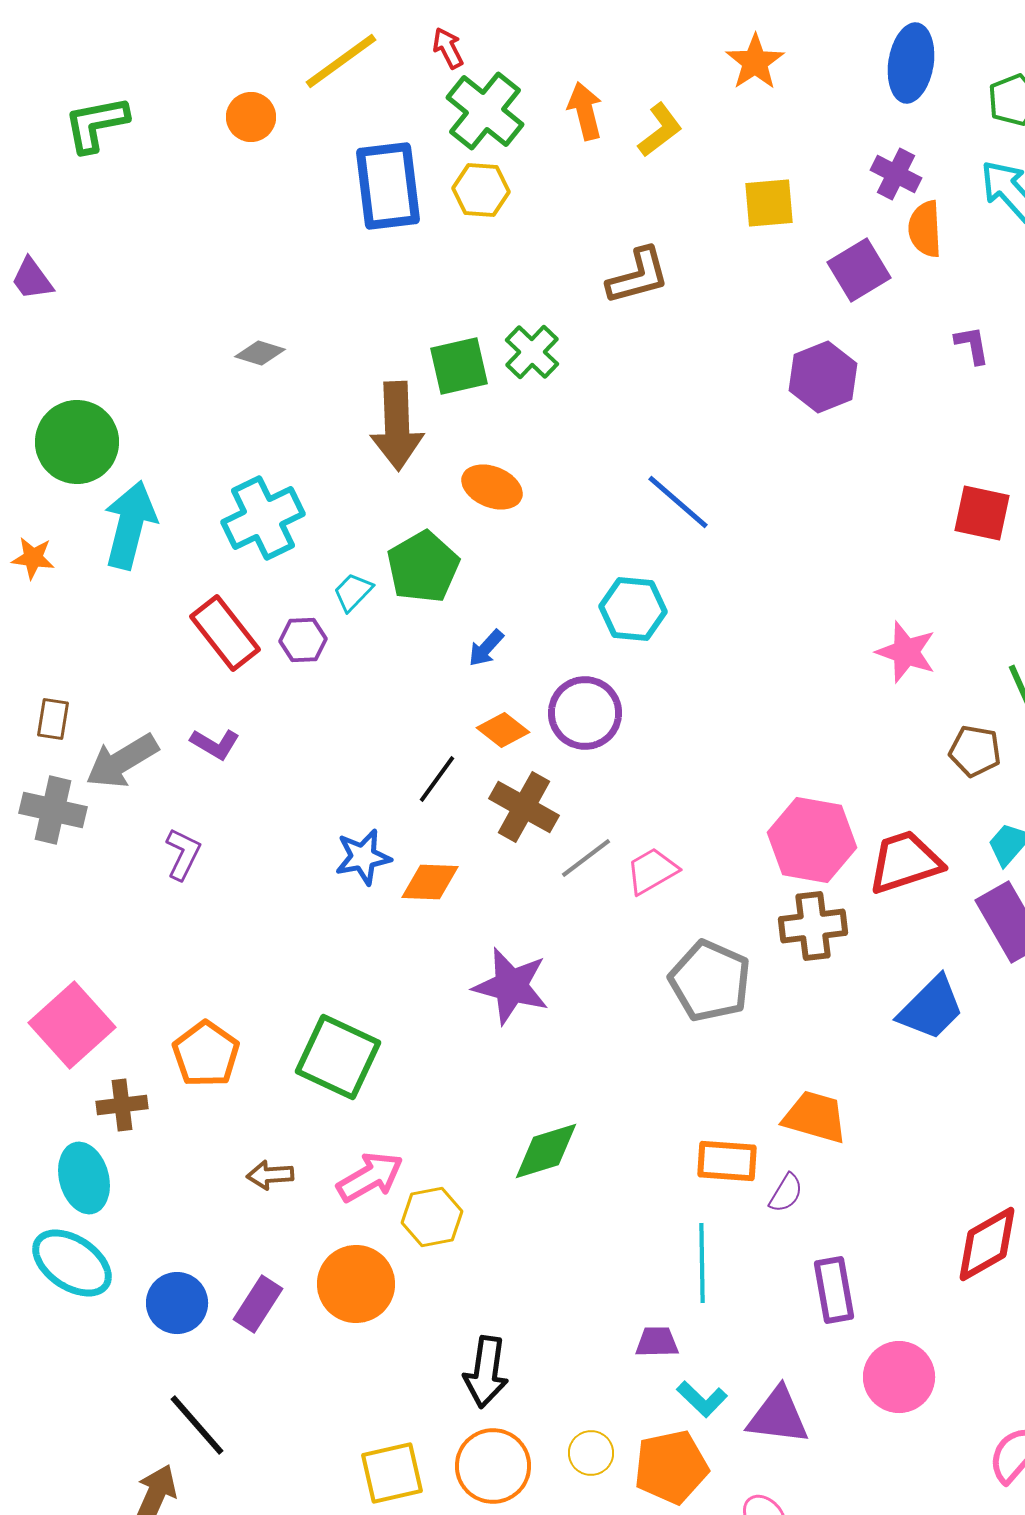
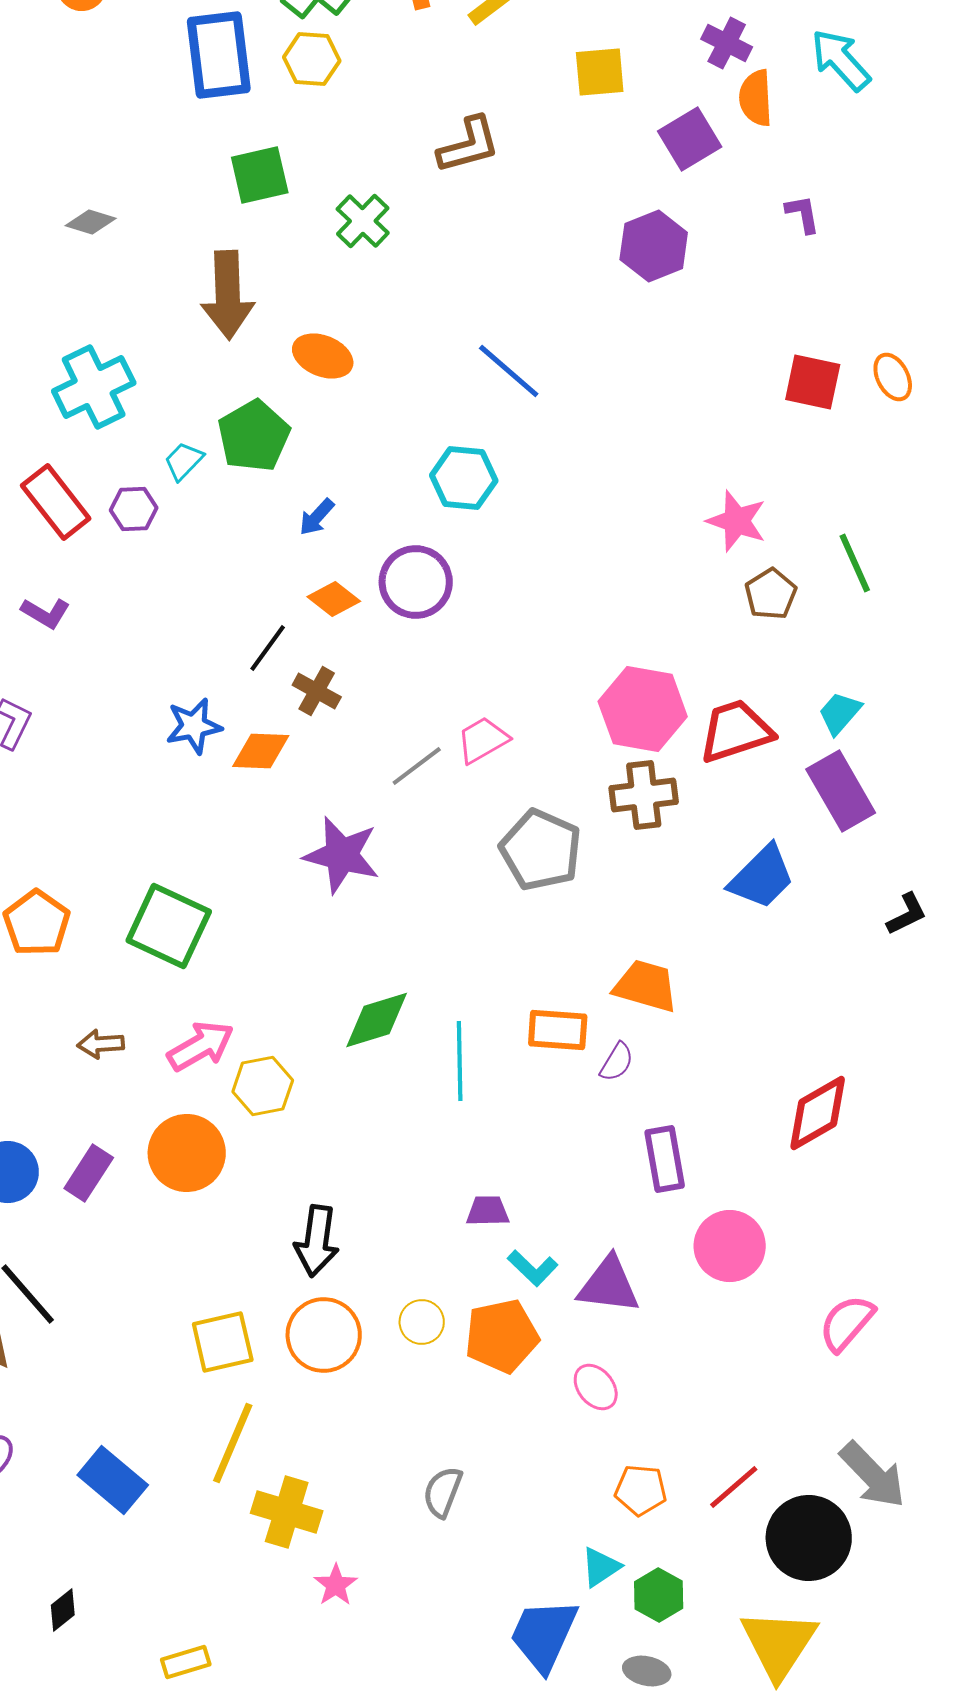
green square: (459, 366) -> (260, 175), moved
brown pentagon: (975, 751) -> (771, 594), moved, turned 30
brown cross: (524, 807) -> (317, 691), moved, size x0.7
gray line: (586, 858) -> (417, 766), moved
cyan line: (702, 1263) -> (460, 1061), moved

